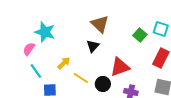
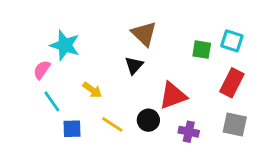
green square: (140, 35) -> (202, 50), turned -32
yellow arrow: (64, 63) -> (92, 90), turned 80
yellow line: (81, 78) -> (112, 124), moved

